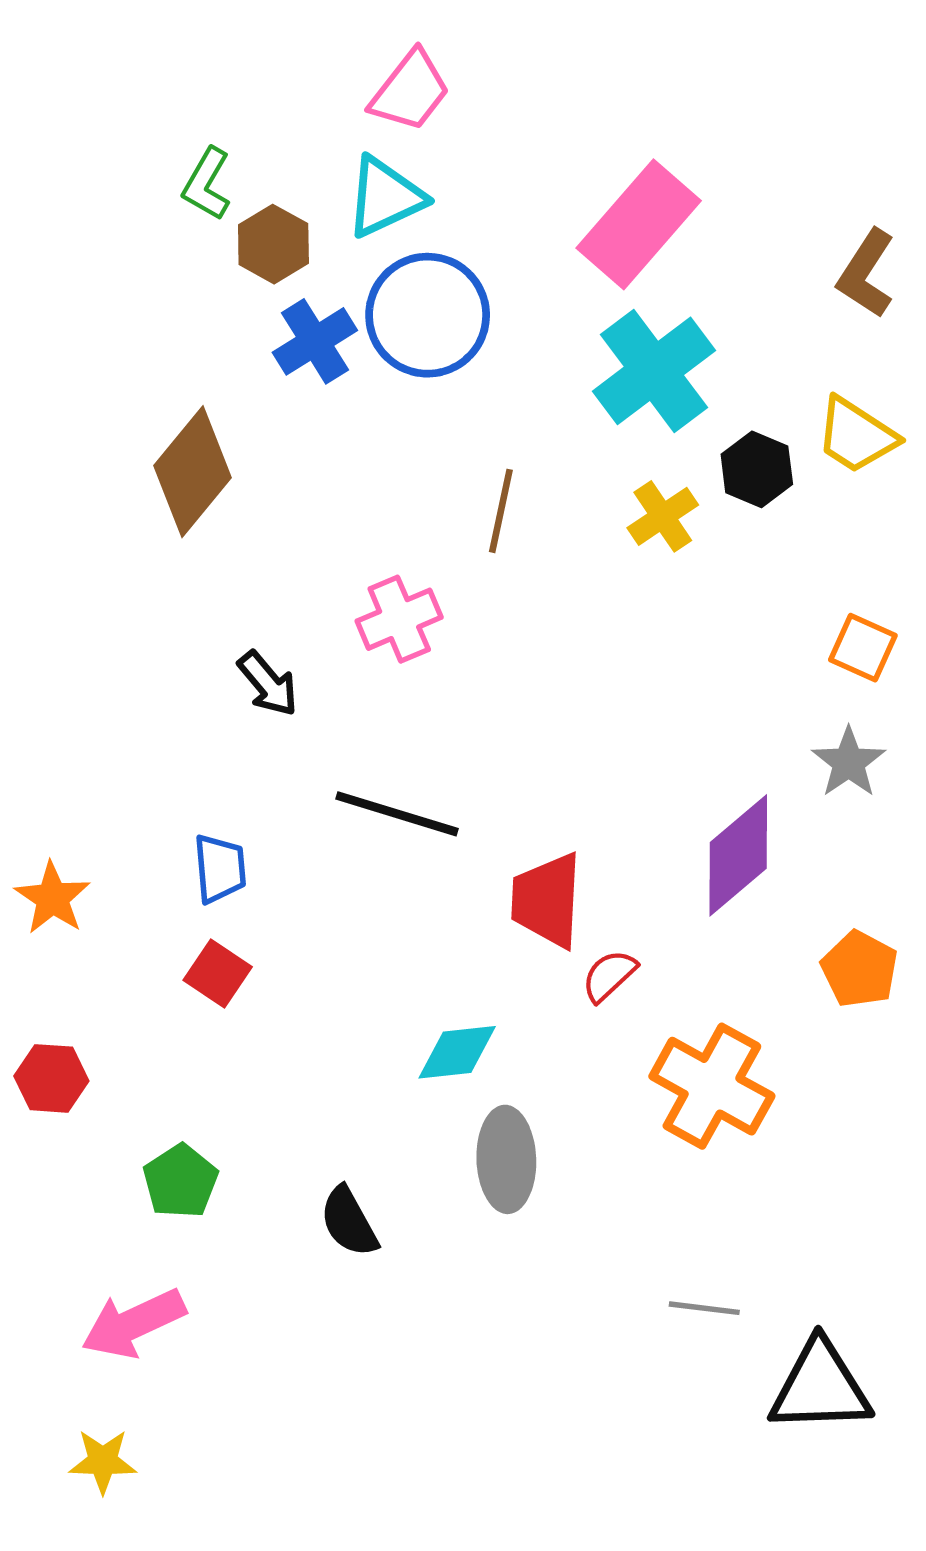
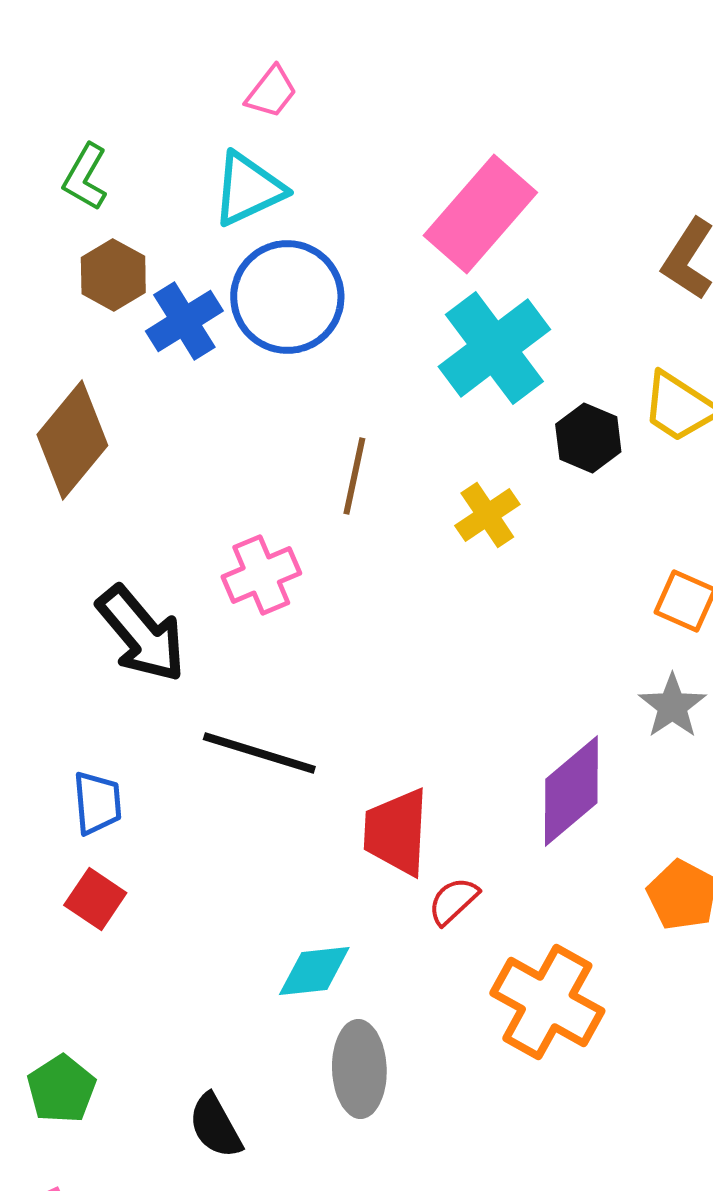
pink trapezoid: (410, 91) -> (271, 92), size x0.7
brown hexagon: (273, 244) -> (113, 275), moved
yellow cross: (663, 516) -> (487, 515), moved
black arrow: (268, 684) -> (141, 634), size x1.6

